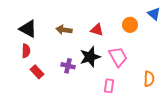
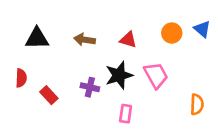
blue triangle: (154, 14) -> (202, 29), moved
black triangle: (28, 29) -> (37, 38), turned -30
red semicircle: (26, 51) -> (21, 78), moved
pink rectangle: (109, 86) -> (126, 114), moved

